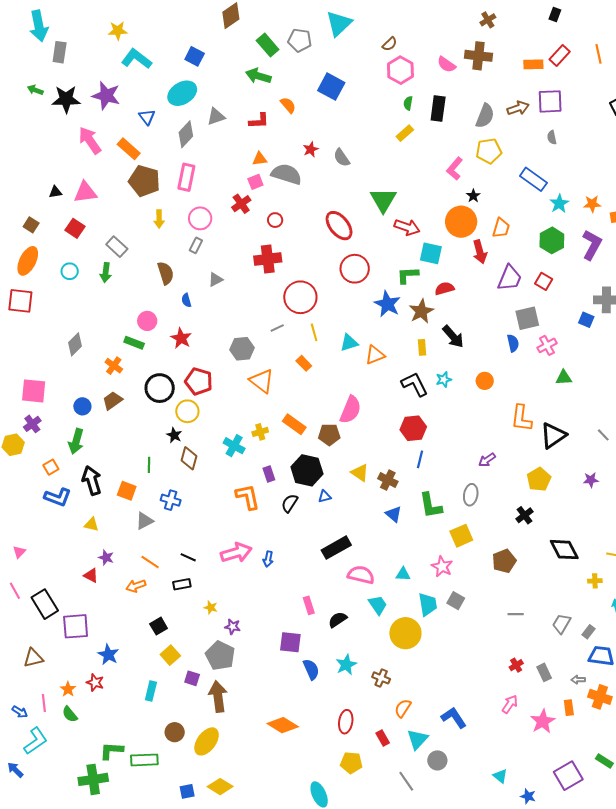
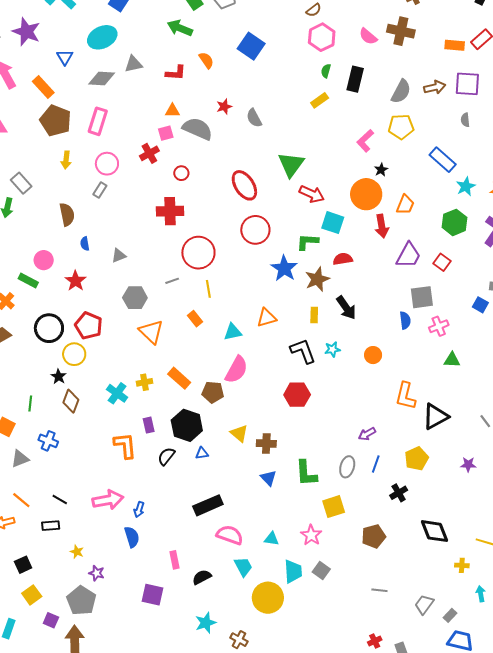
gray diamond: (186, 134) -> (102, 79), turned 44
gray triangle: (216, 280) -> (119, 256), moved
cyan triangle: (349, 343) -> (233, 332), moved
blue line: (420, 459) -> (376, 464), moved
brown cross: (388, 480) -> (266, 443), turned -30
blue semicircle: (311, 669) -> (132, 537), moved

